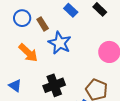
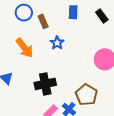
blue rectangle: (71, 10) -> (73, 12), turned 40
blue star: (60, 43) -> (57, 43), size x0.6

